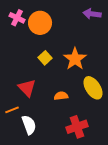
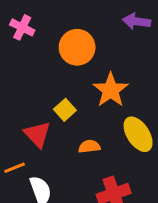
orange circle: (40, 23) -> (77, 47), moved
yellow square: (45, 58) -> (65, 110), moved

